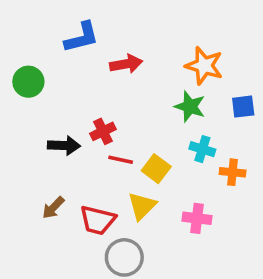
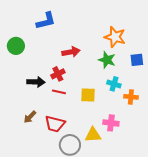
red arrow: (126, 64) -> (71, 52), moved
red line: (121, 160) -> (59, 92), moved
yellow square: (156, 169) -> (88, 95), turned -35
yellow triangle: (142, 206) -> (93, 135), moved, turned 42

